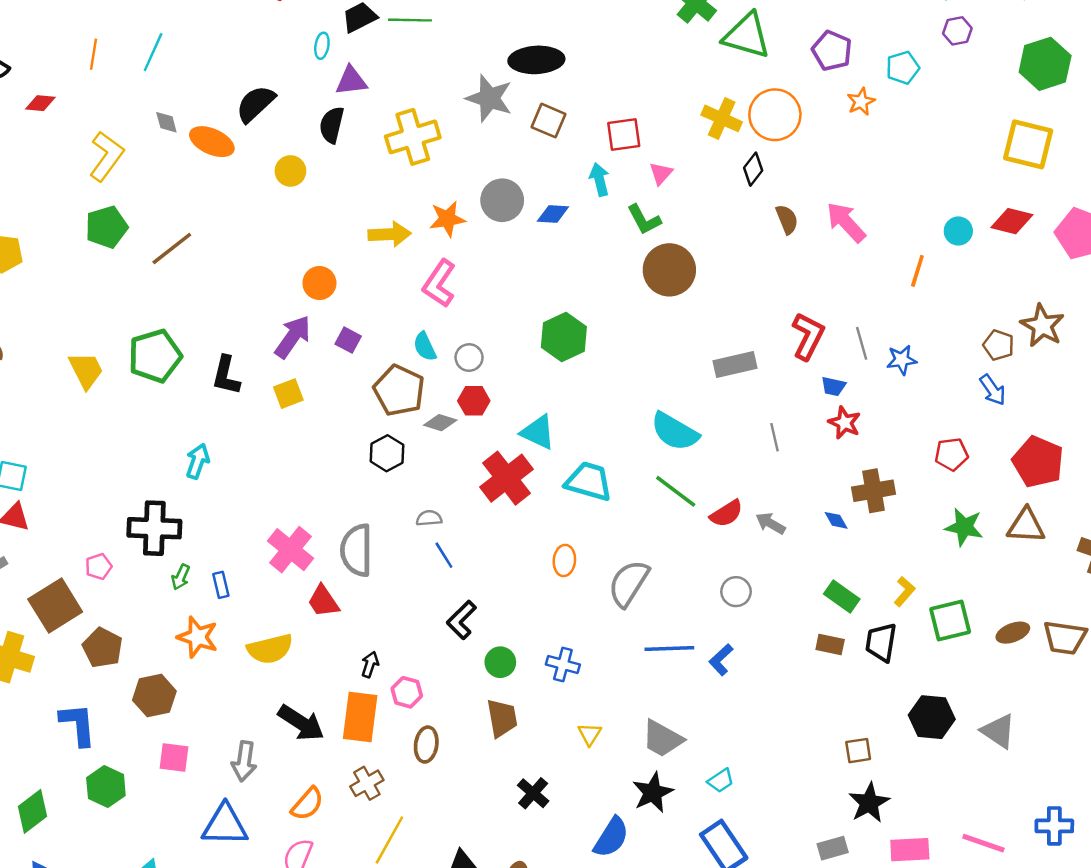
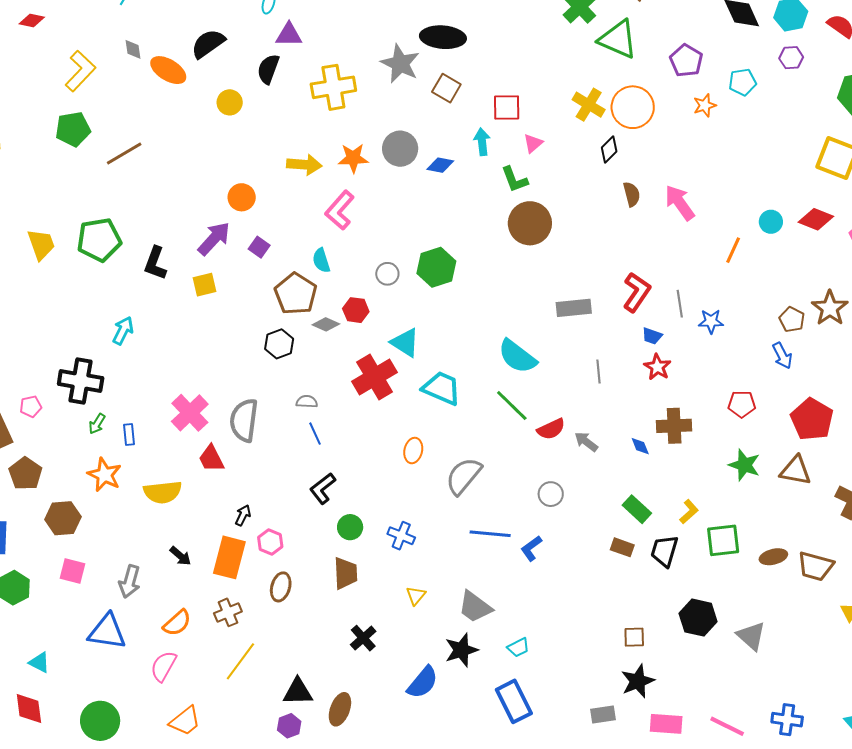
gray circle: (469, 358) -> (387, 274), moved
black arrow: (301, 723) -> (180, 556), size x0.6

